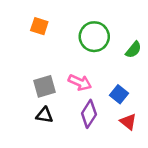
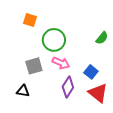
green circle: (94, 37) -> (54, 40), moved
black triangle: (44, 115) -> (23, 91), moved
red triangle: (128, 122) -> (98, 93), size x1.5

